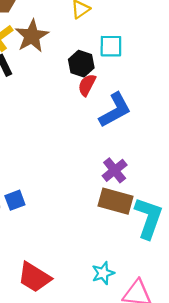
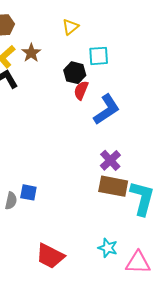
brown star: (32, 36) -> (31, 53), size x0.7
blue square: (15, 200) -> (28, 192), turned 36
cyan star: (103, 273) -> (108, 248), turned -30

